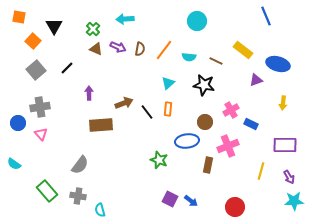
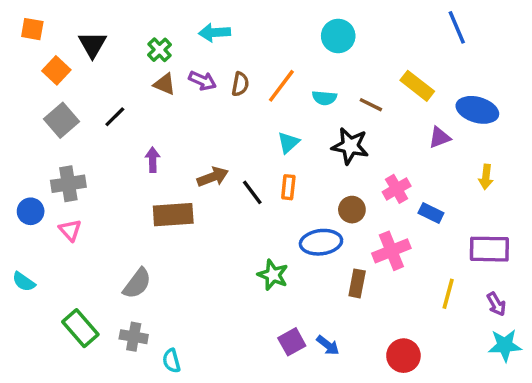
purple square: (170, 199) -> (292, 342), turned 35

